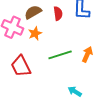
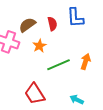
orange star: (35, 33) -> (39, 46), moved
red trapezoid: (21, 66) -> (35, 94), moved

